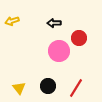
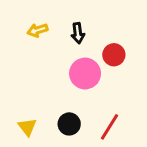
yellow arrow: (12, 21) -> (37, 30), moved
black arrow: (54, 23) -> (78, 33), turned -96

